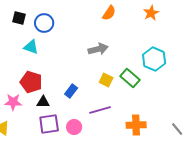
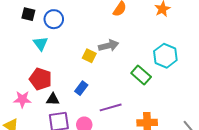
cyan triangle: (31, 47) -> (41, 44), turned 35
yellow square: (106, 80) -> (89, 56), moved

